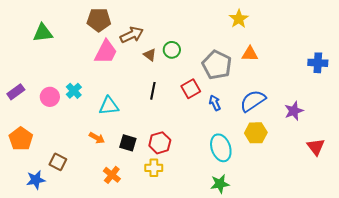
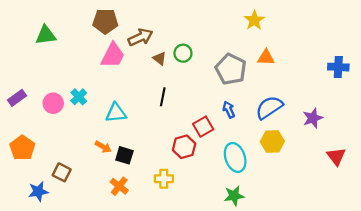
red square: (191, 89) -> (203, 127), moved
black square: (128, 143) -> (124, 155), moved
red hexagon: (160, 143) -> (184, 147), moved

